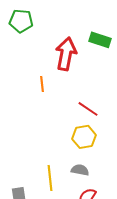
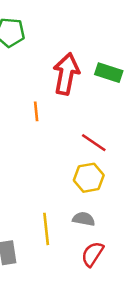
green rectangle: (100, 40) -> (109, 73), moved

